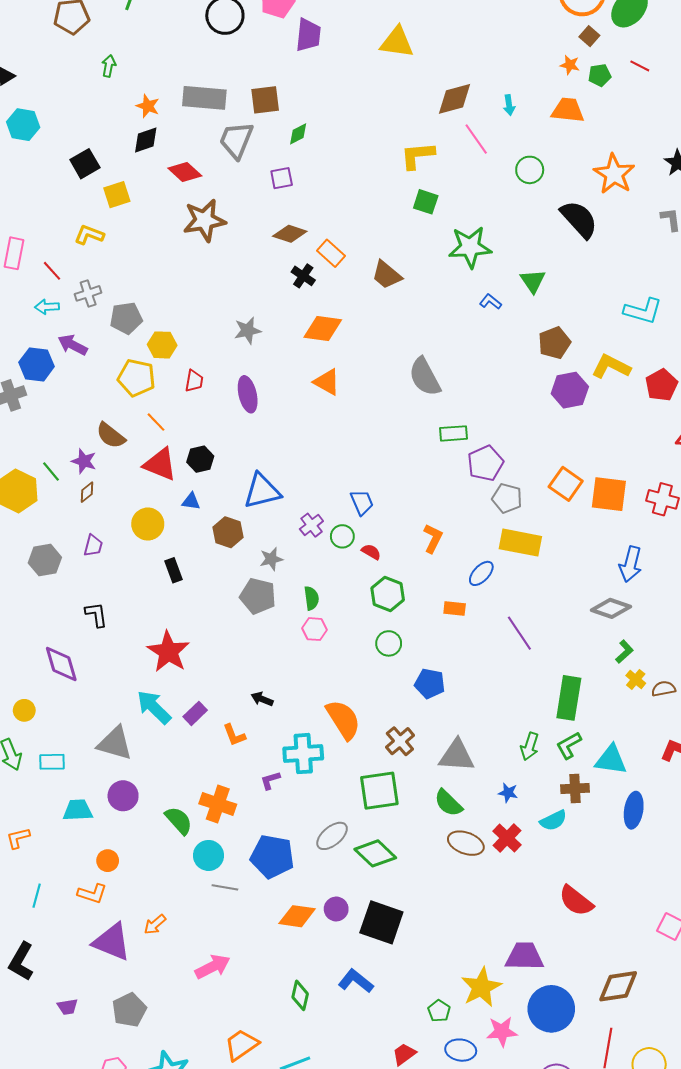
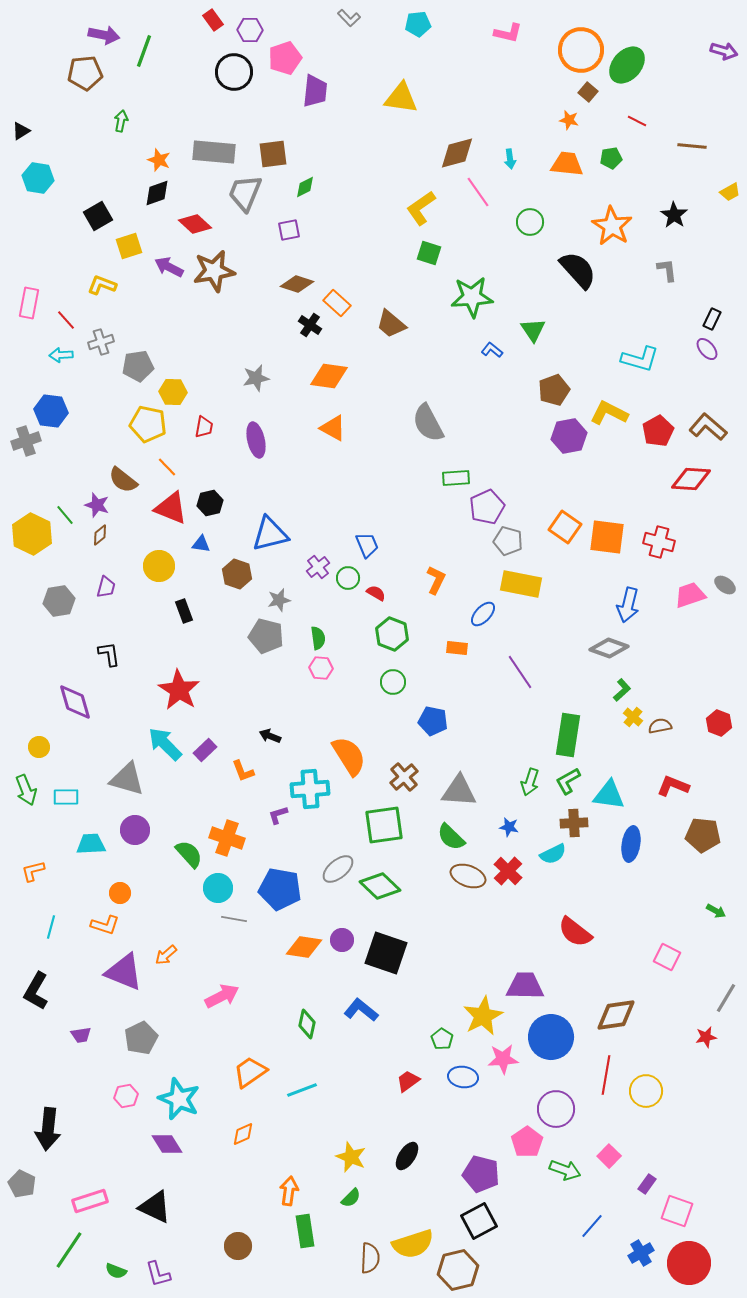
green pentagon: (600, 75) -> (611, 158), moved
yellow L-shape: (417, 155) -> (421, 208), turned -30
purple arrow: (73, 345) -> (169, 267), moved

